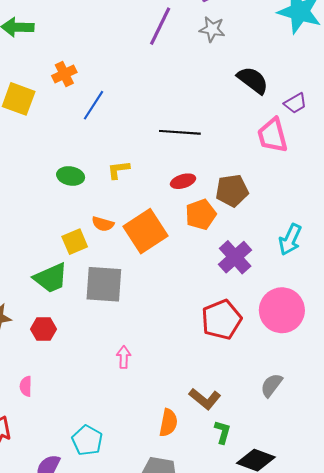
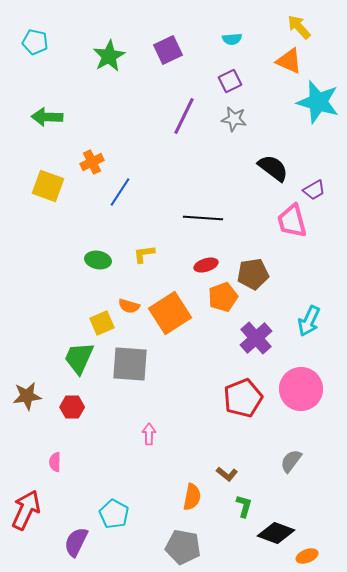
green trapezoid: (51, 278) -> (79, 358), turned 138
brown L-shape: (205, 399) -> (227, 474), size x0.7

